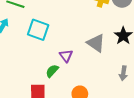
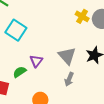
gray arrow: (123, 73) -> (69, 79), moved

